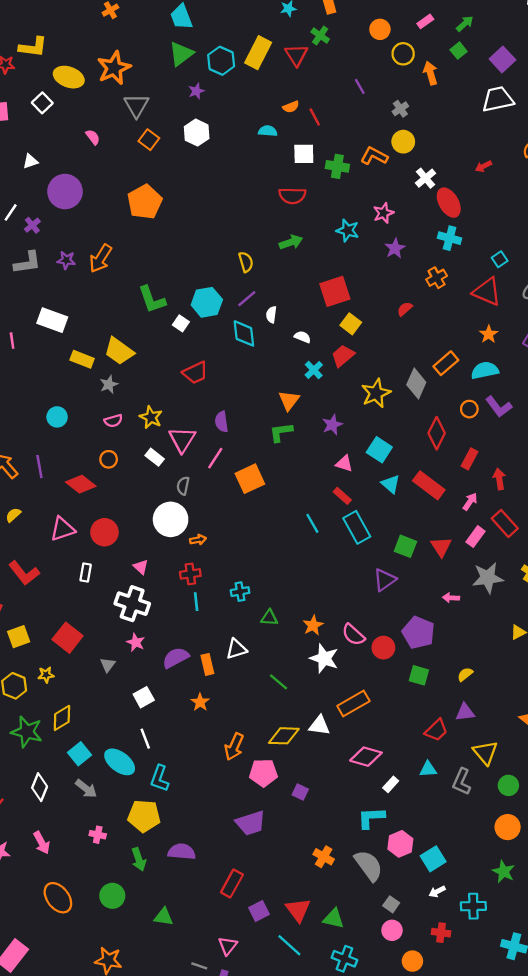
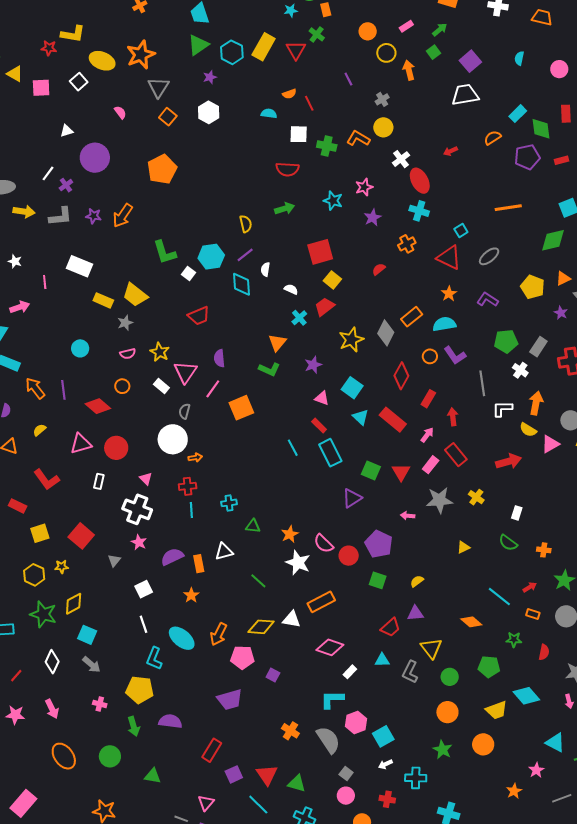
green L-shape: (281, 432) -> (269, 369), turned -150
cyan square: (79, 754) -> (87, 635), turned -30
cyan ellipse: (120, 762) -> (182, 638), moved

